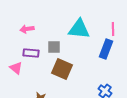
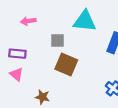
purple rectangle: (31, 53) -> (17, 54), moved
pink triangle: (16, 68) -> (16, 74), moved

